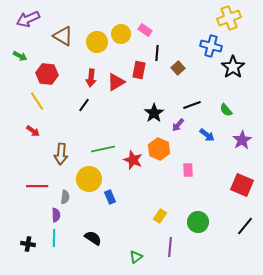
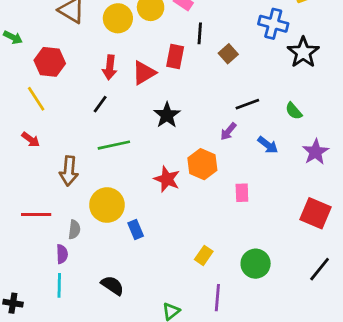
black star: (154, 113) -> (167, 115), moved
green line: (103, 149) -> (114, 145), moved
black cross: (28, 244) -> (13, 303), moved

